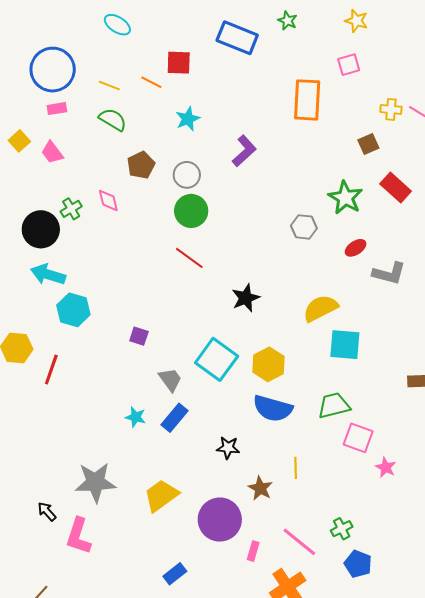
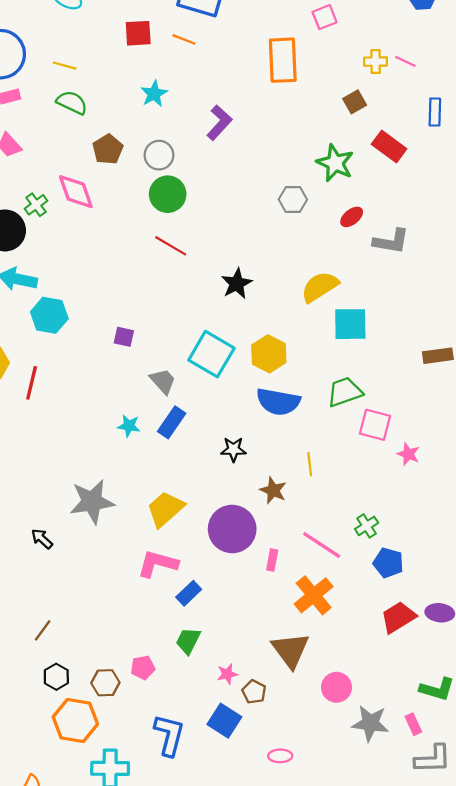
orange line: (151, 82) -> (184, 39), moved
pink diamond: (108, 201) -> (76, 192), size x1.5
pink L-shape: (78, 536) -> (158, 564), moved, turned 93

